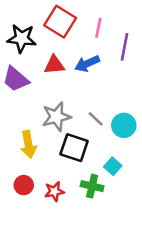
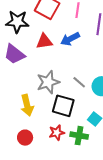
red star: (54, 191) -> (57, 133), moved

